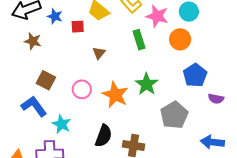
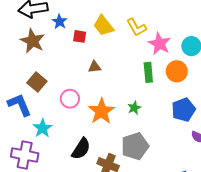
green rectangle: (139, 40) -> (148, 72), moved
brown star: (33, 41) -> (33, 41), size x1.4
brown triangle: (99, 53) -> (95, 67), turned 32
green star: (147, 84) -> (134, 108), size x0.6
gray pentagon: (174, 115) -> (135, 146), moved

